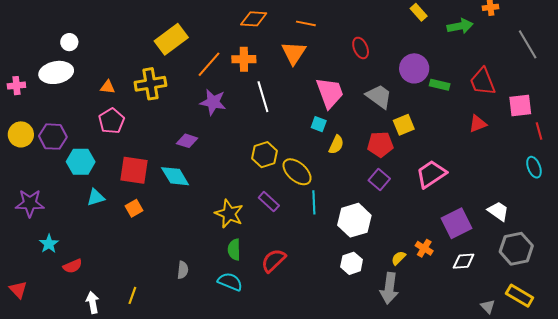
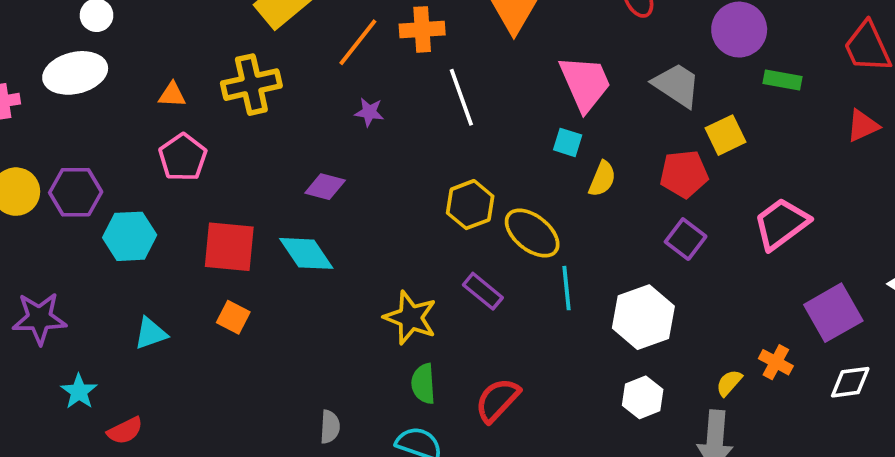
green rectangle: (440, 85) -> (782, 80), moved
purple star: (213, 102) -> (369, 112), size x0.6
cyan triangle: (96, 197) -> (151, 333), moved
orange square: (134, 208) -> (233, 317), turned -30

